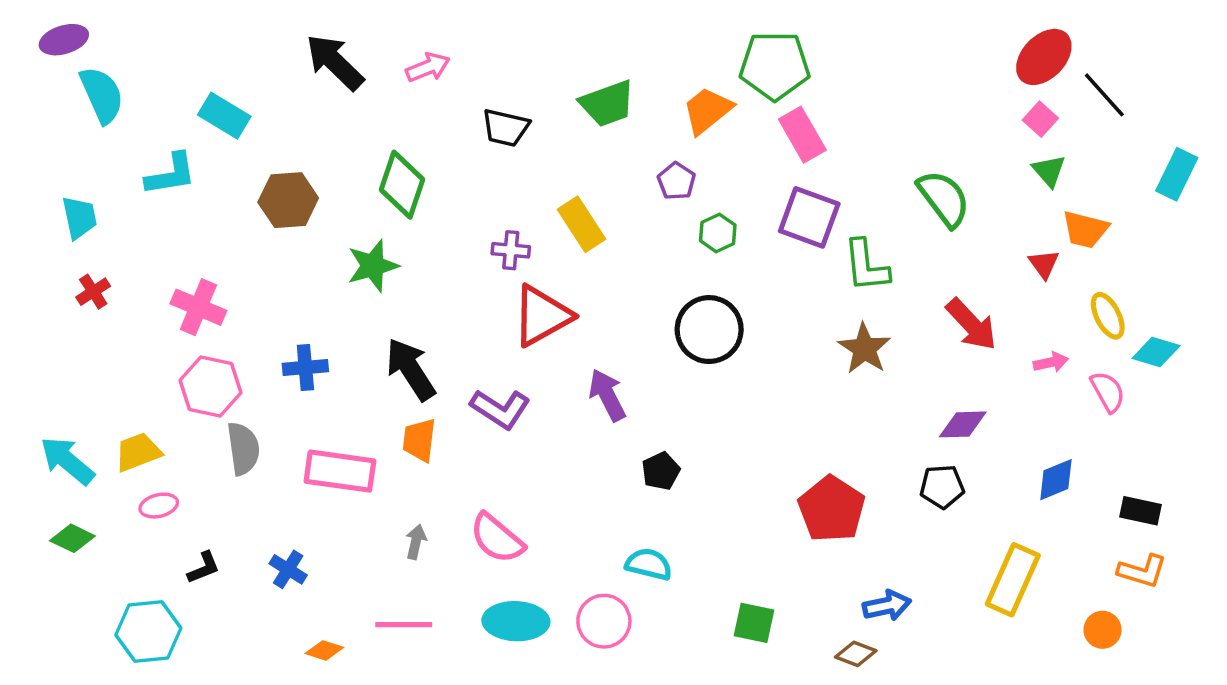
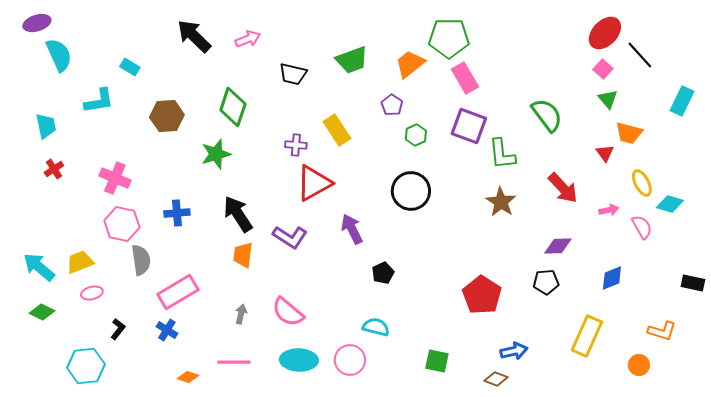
cyan rectangle: (224, 116) -> (130, 67), size x0.7
pink rectangle: (340, 471) -> (178, 292), moved, turned -39
black rectangle: (1140, 511) -> (693, 283), moved
black L-shape: (204, 568) -> (118, 329), turned -30

